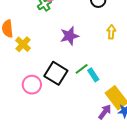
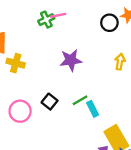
yellow cross: (23, 44) -> (16, 63), turned -35
black square: (56, 73) -> (50, 102), size x0.6

